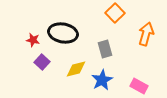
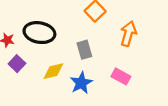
pink rectangle: (139, 86) -> (121, 76), moved

